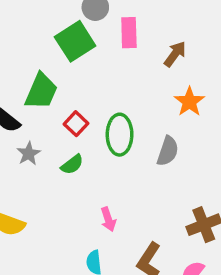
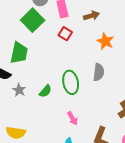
brown arrow: (175, 54) -> (91, 16), turned 49
red square: (76, 124) -> (65, 34), moved
green ellipse: (120, 135) -> (71, 82), moved

